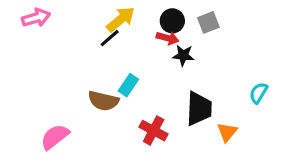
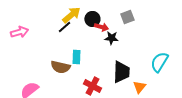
pink arrow: (36, 18) -> (19, 32), moved
black circle: (172, 21) -> (92, 19), moved
cyan rectangle: (128, 85) -> (76, 57), turned -32
cyan semicircle: (258, 93) -> (159, 62), size x1.5

